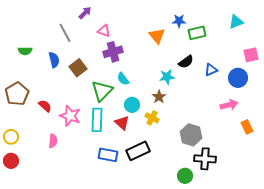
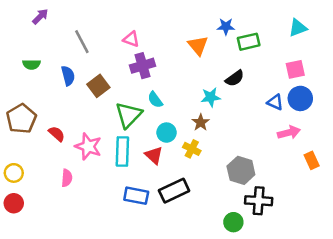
purple arrow: (85, 13) -> (40, 16), moved
pink square: (251, 55) -> (295, 69), moved
blue triangle: (211, 70) -> (275, 102), moved, turned 48

